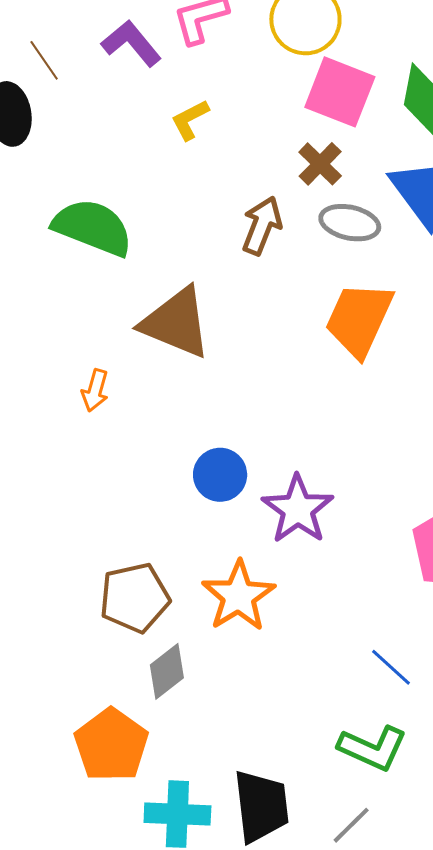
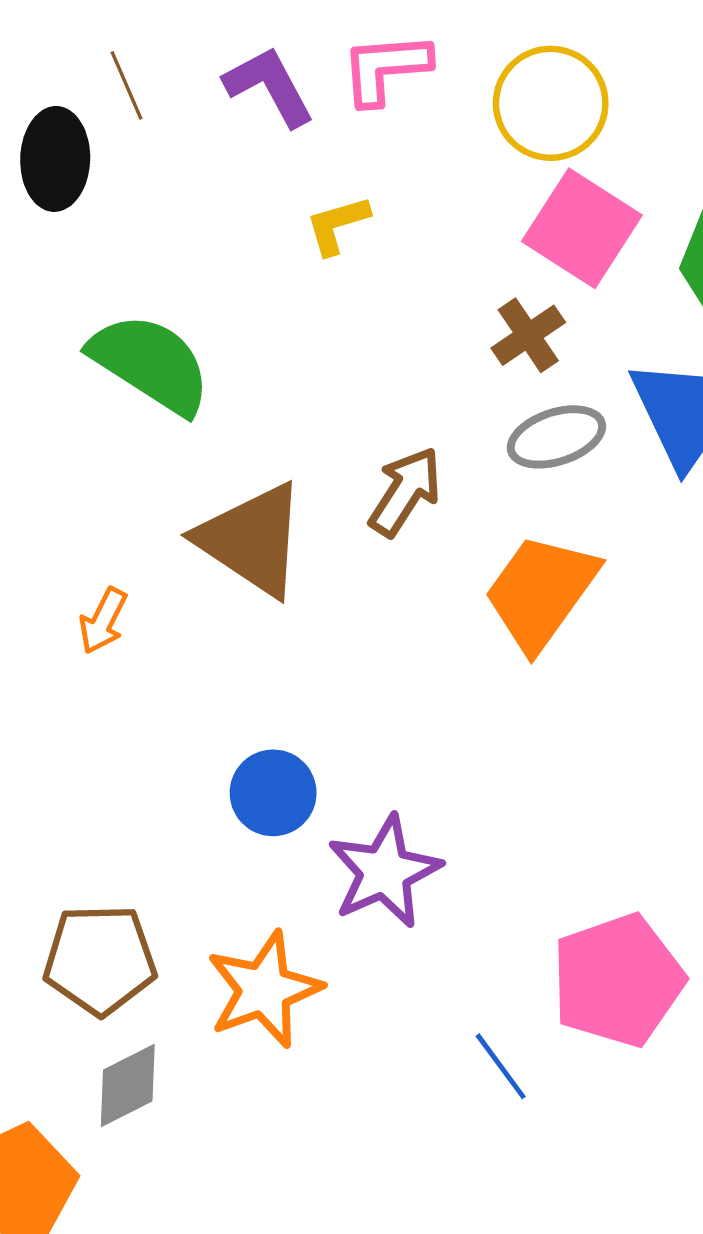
gray ellipse: (350, 223) -> (556, 437), turned -42
brown arrow: (262, 226) -> (405, 492), moved
blue line: (391, 667) -> (501, 1066), moved

